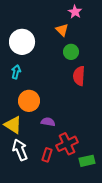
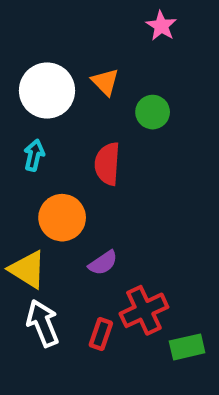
orange triangle: (62, 30) -> (105, 82), moved
red semicircle: (79, 76) -> (107, 164), moved
purple semicircle: (48, 122) -> (103, 263), turned 136

